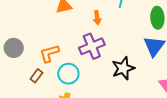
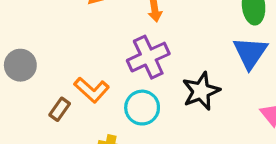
orange L-shape: (49, 53) -> (92, 90), moved, turned -120
cyan circle: (68, 74) -> (142, 108), moved

